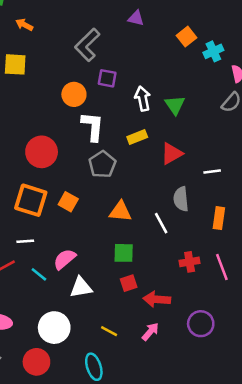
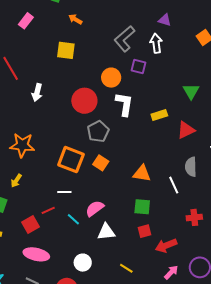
white arrow: (143, 99) -> (156, 43), moved
red circle: (42, 152) -> (84, 101), moved
gray pentagon: (102, 164) -> (98, 131), moved
red arrow: (157, 299) -> (166, 246), turned -30
white circle: (54, 328) -> (83, 263), size x0.7
pink arrow: (150, 332) -> (171, 272), moved

